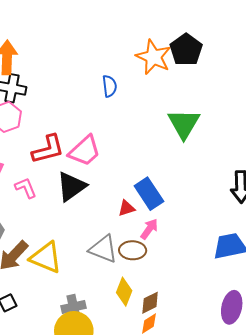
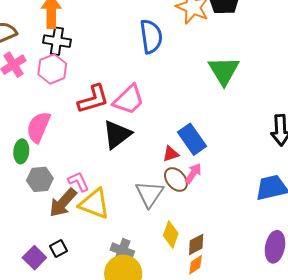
blue semicircle: (110, 86) -> (151, 36), size x1.6
pink L-shape: (26, 188) -> (78, 182), moved
gray triangle: (103, 249) -> (149, 194), turned 44
brown ellipse: (133, 250) -> (176, 179), moved, turned 50
gray cross: (74, 307) -> (122, 251), turned 35

